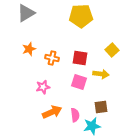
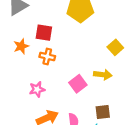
red square: (80, 58) -> (44, 33), moved
pink square: (79, 82) -> (78, 84), turned 35

